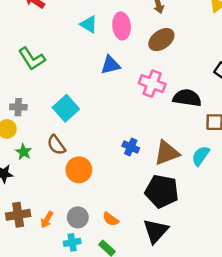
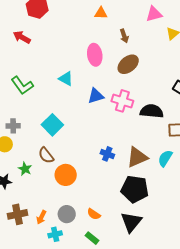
cyan triangle: (89, 24) -> (66, 79), moved
blue triangle: (110, 65) -> (96, 96), moved
green star: (24, 152) -> (25, 169), moved
cyan cross: (72, 242) -> (55, 234), moved

